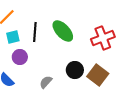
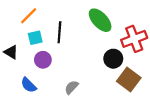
green ellipse: (63, 31) -> (100, 20), moved
black circle: (75, 70) -> (113, 59), moved

